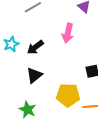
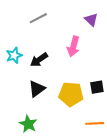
yellow pentagon: (68, 95) -> (71, 94), moved

